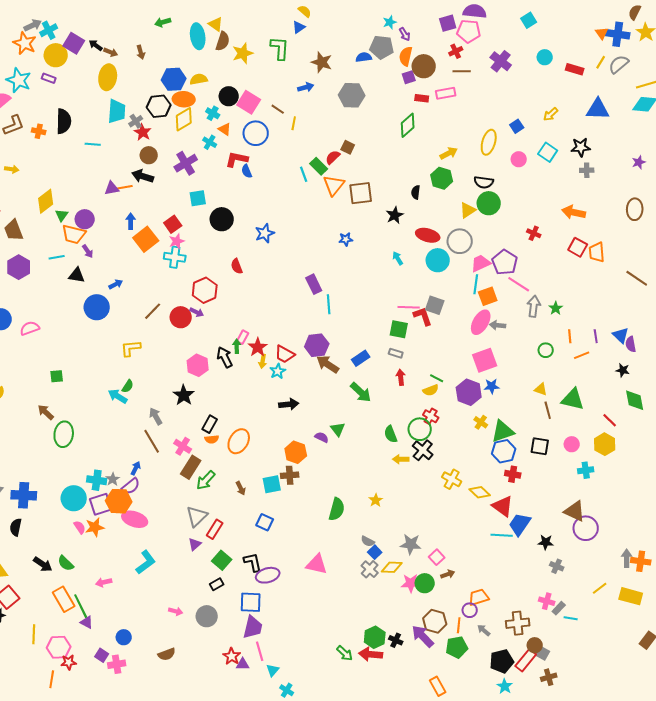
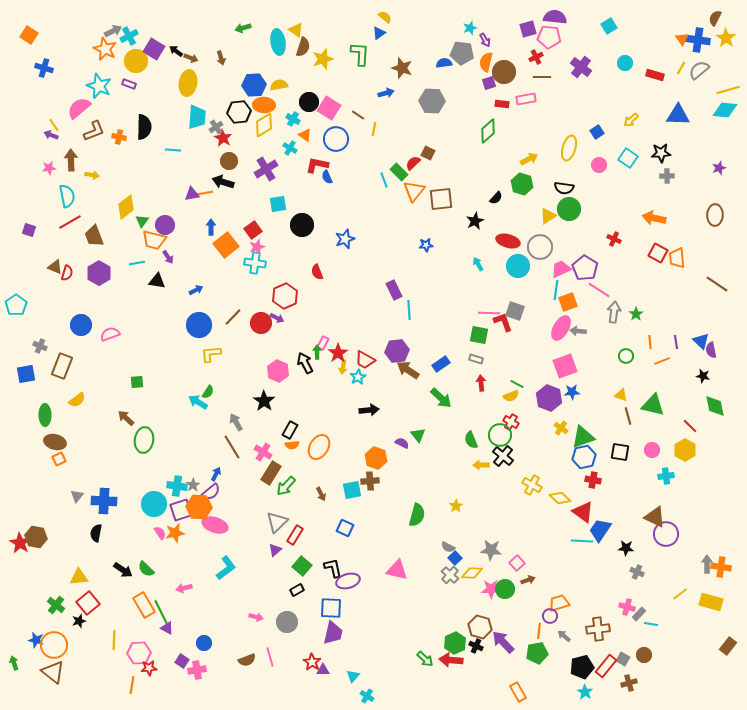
black semicircle: (416, 192) -> (496, 198), turned -144
blue circle: (97, 307) -> (199, 325), moved
brown hexagon: (435, 621) -> (480, 627), moved
brown circle: (535, 645) -> (644, 655), moved
pink line: (260, 651) -> (270, 657), moved

